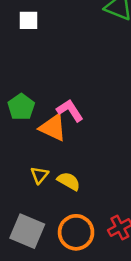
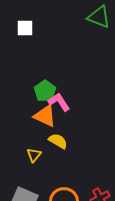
green pentagon: (21, 107) -> (45, 91), moved
yellow semicircle: (69, 181) -> (58, 141), moved

